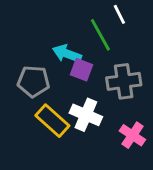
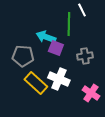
green line: (100, 35) -> (69, 24), turned 30
gray cross: (124, 81) -> (85, 56), size x0.7

